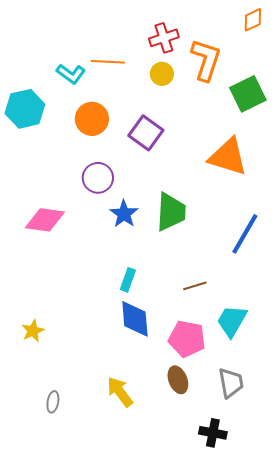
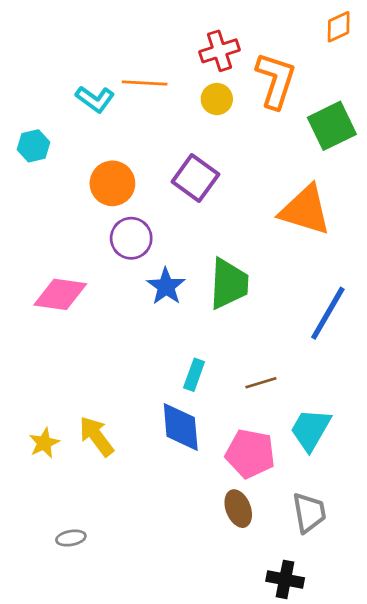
cyan hexagon: (25, 109) -> (33, 146), size x0.6
orange circle: (92, 119) -> (112, 183), moved
cyan rectangle: (128, 280) -> (194, 375), moved
yellow arrow: (120, 392) -> (96, 436), moved
gray ellipse: (53, 402) -> (71, 538), turned 70

